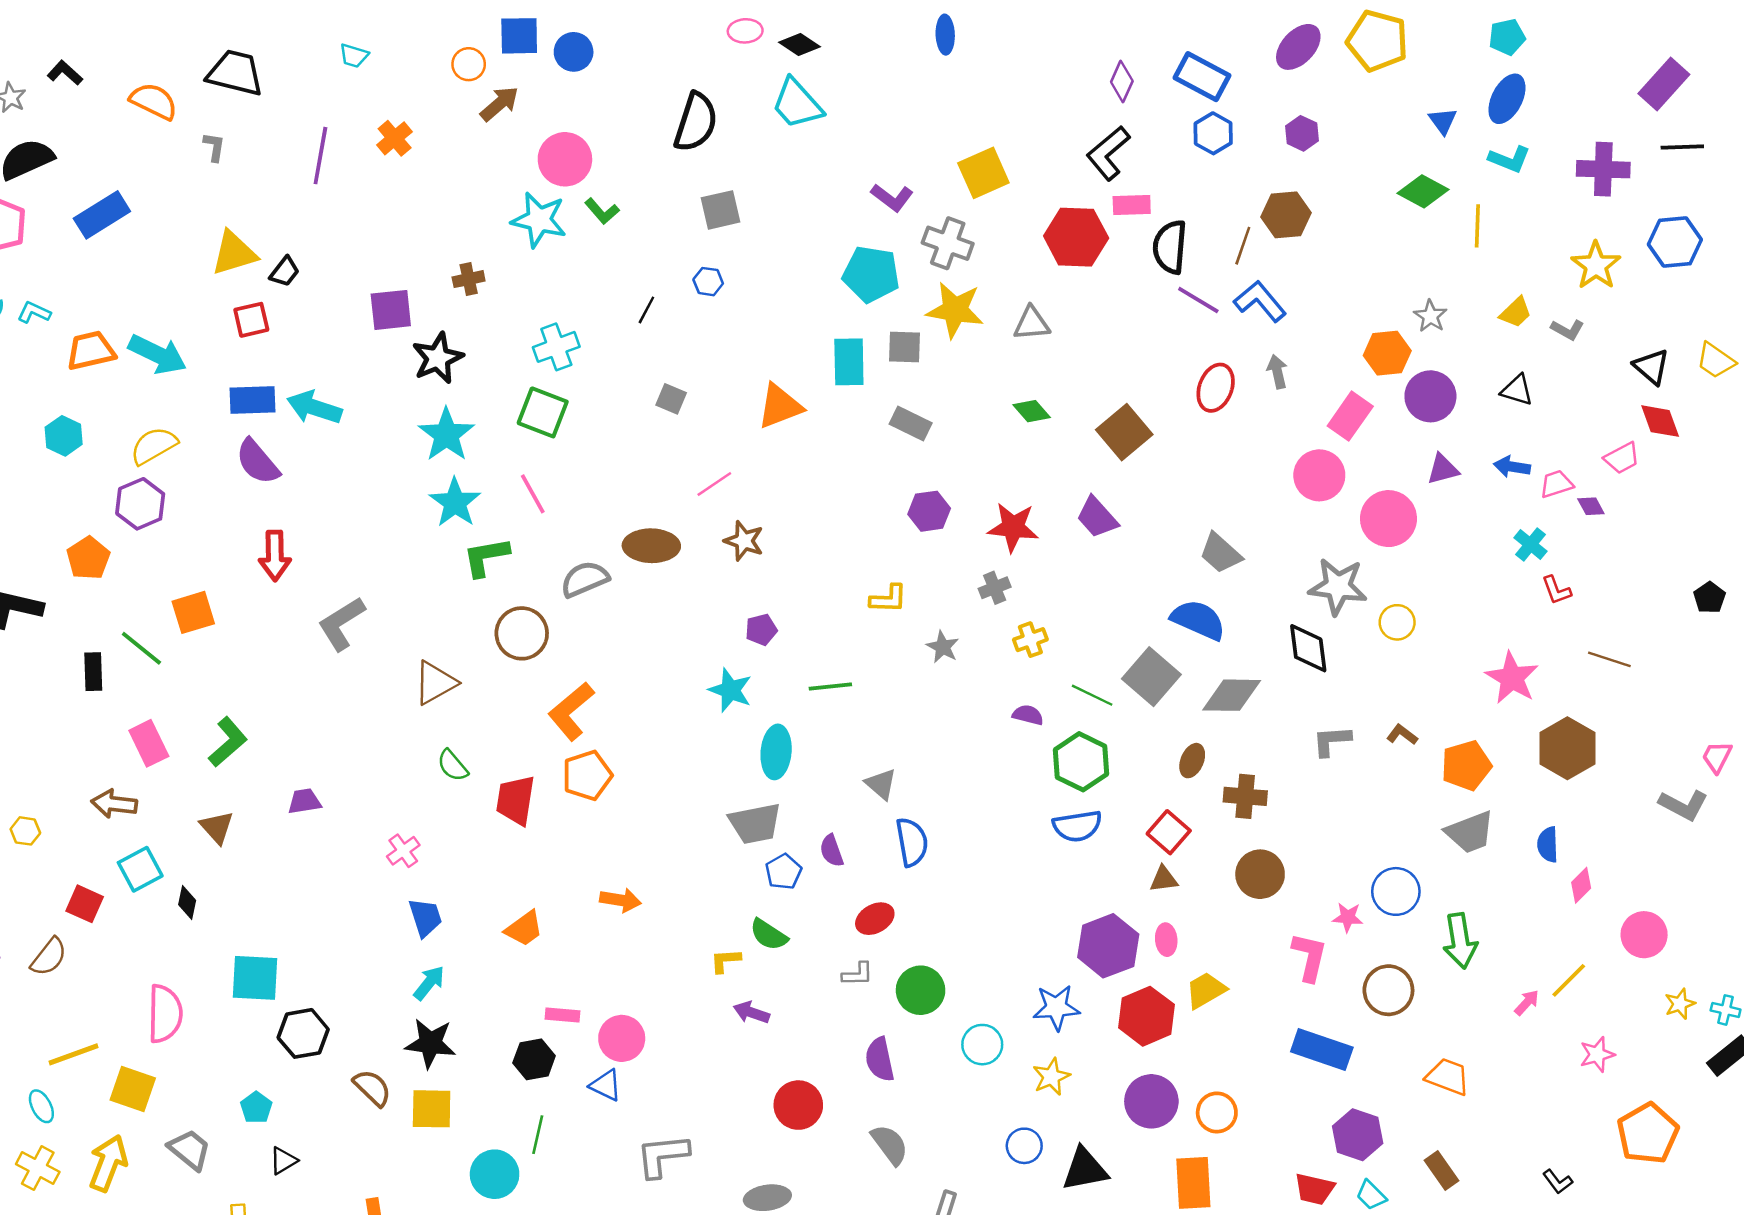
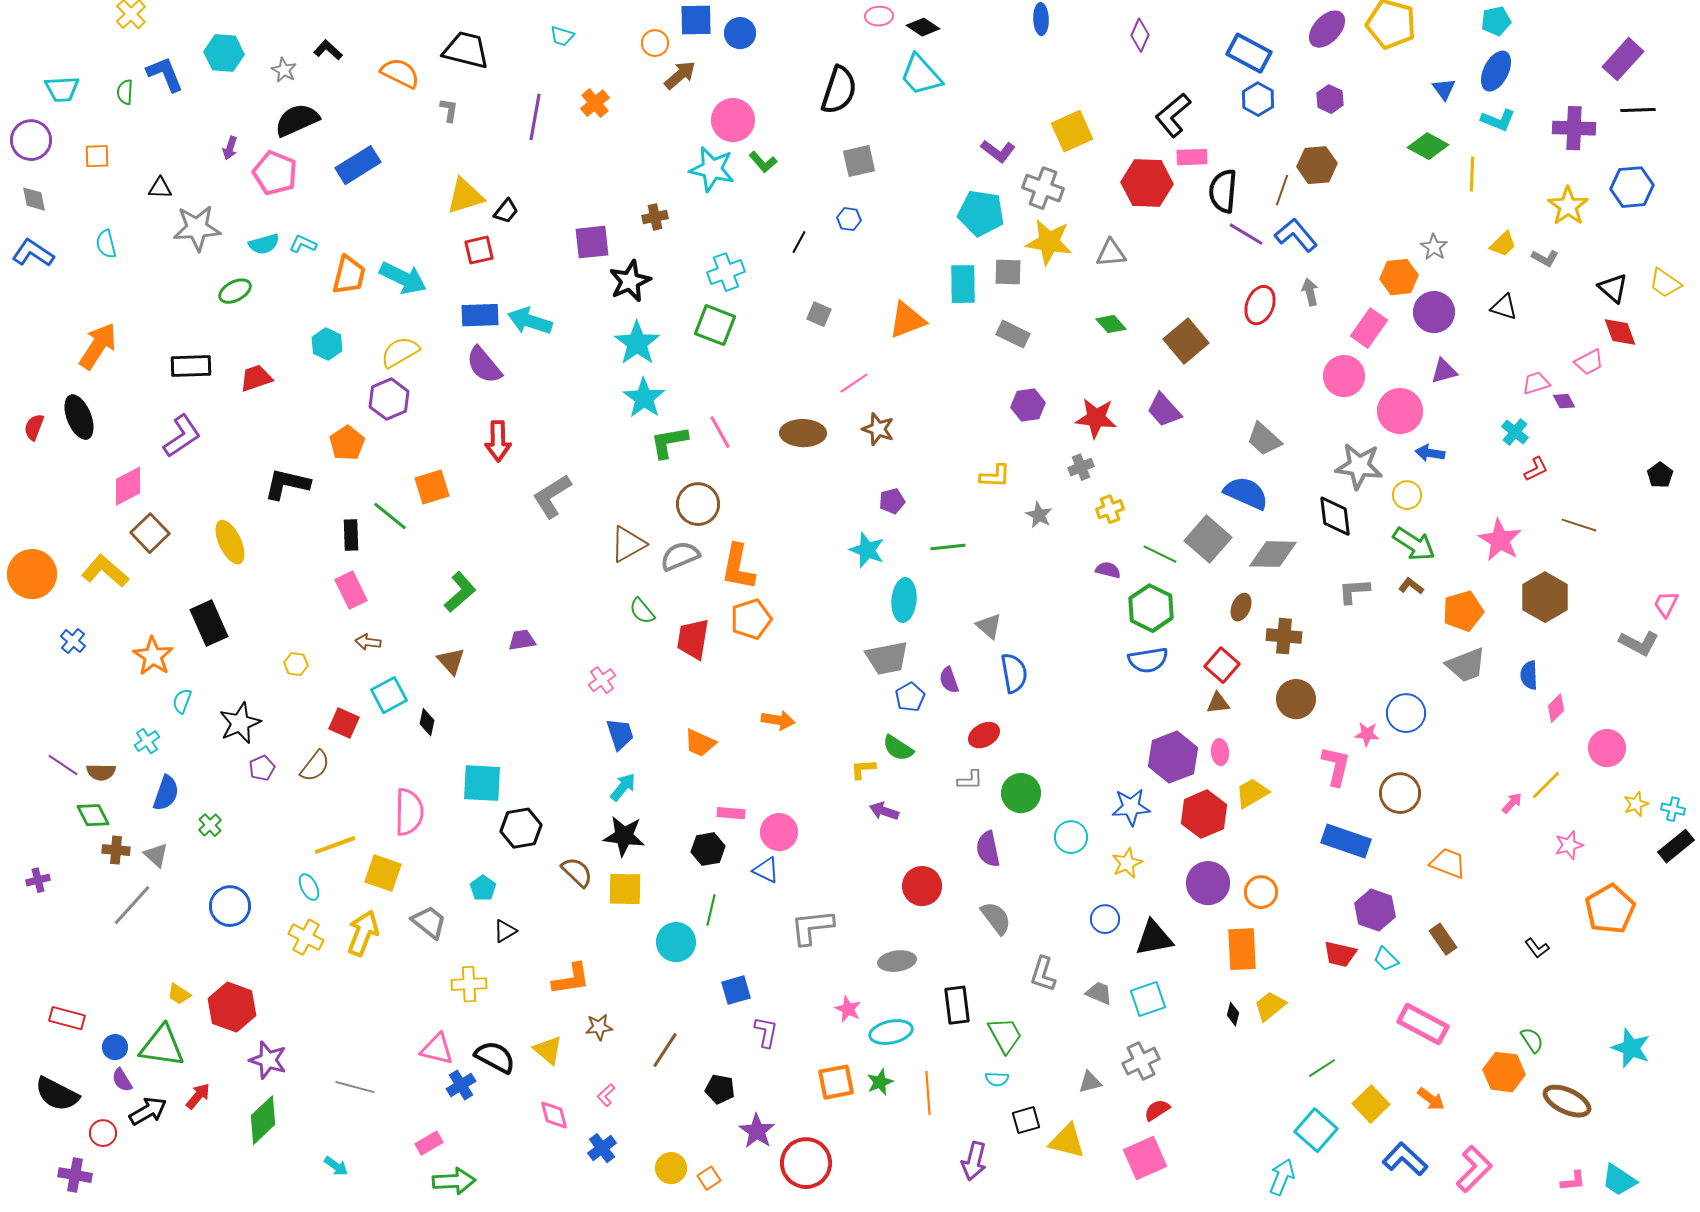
purple diamond: (1122, 81) -> (1140, 35), moved
orange trapezoid: (91, 351) -> (349, 275), turned 117
blue arrow: (1512, 467) -> (1430, 453), moved
pink line: (533, 494) -> (720, 432), moved
gray semicircle: (585, 579) -> (680, 556), moved
red L-shape: (1556, 590) -> (1536, 469), turned -96
orange L-shape: (571, 711) -> (738, 567), turned -39
pink rectangle: (149, 743) -> (351, 590), moved
brown arrow: (114, 804) -> (368, 642), size x0.7
orange trapezoid: (524, 928) -> (700, 743), turned 60
green arrow: (1460, 941) -> (1414, 544), moved, turned -48

